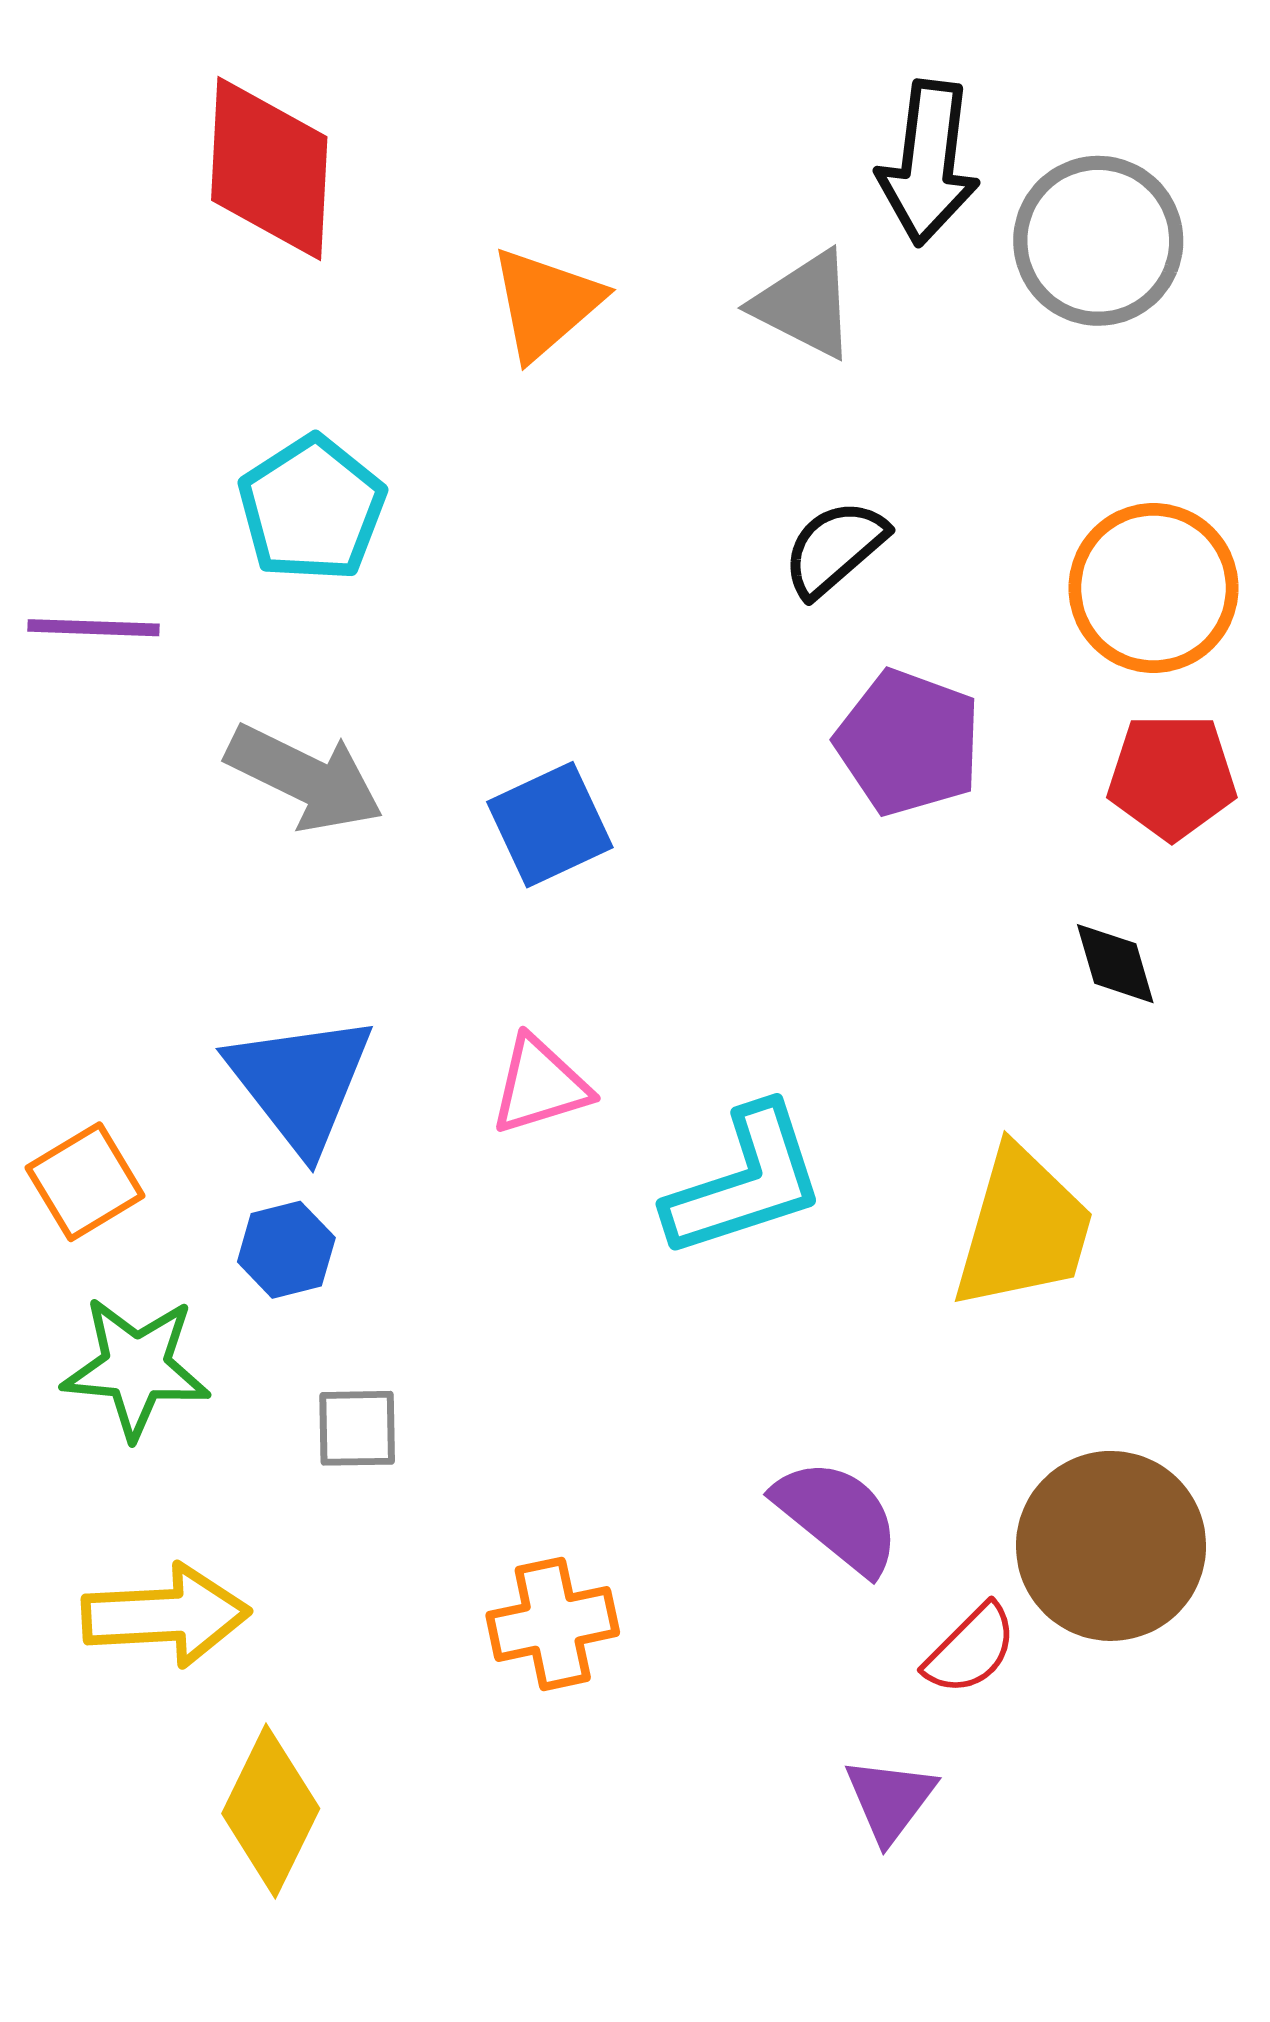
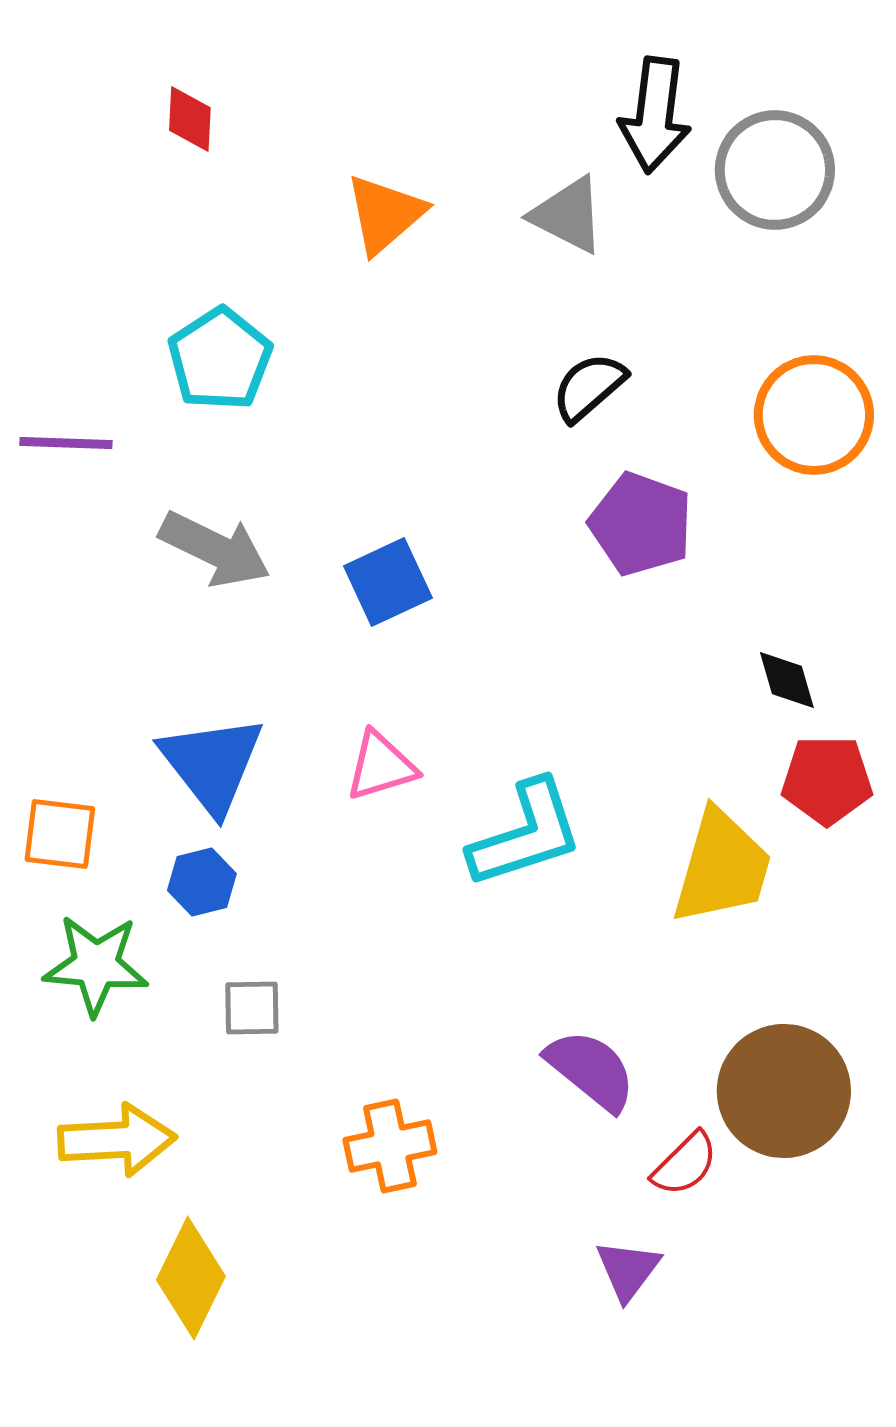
red diamond: (269, 169) -> (190, 119), size x0.5
red pentagon: (1172, 776) -> (827, 780), moved
orange square: (85, 1182) -> (60, 834), turned 38

